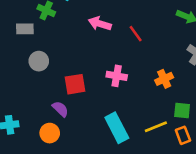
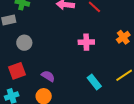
red square: (75, 84) -> (17, 71), moved
cyan rectangle: (117, 128) -> (94, 82), size x0.7

